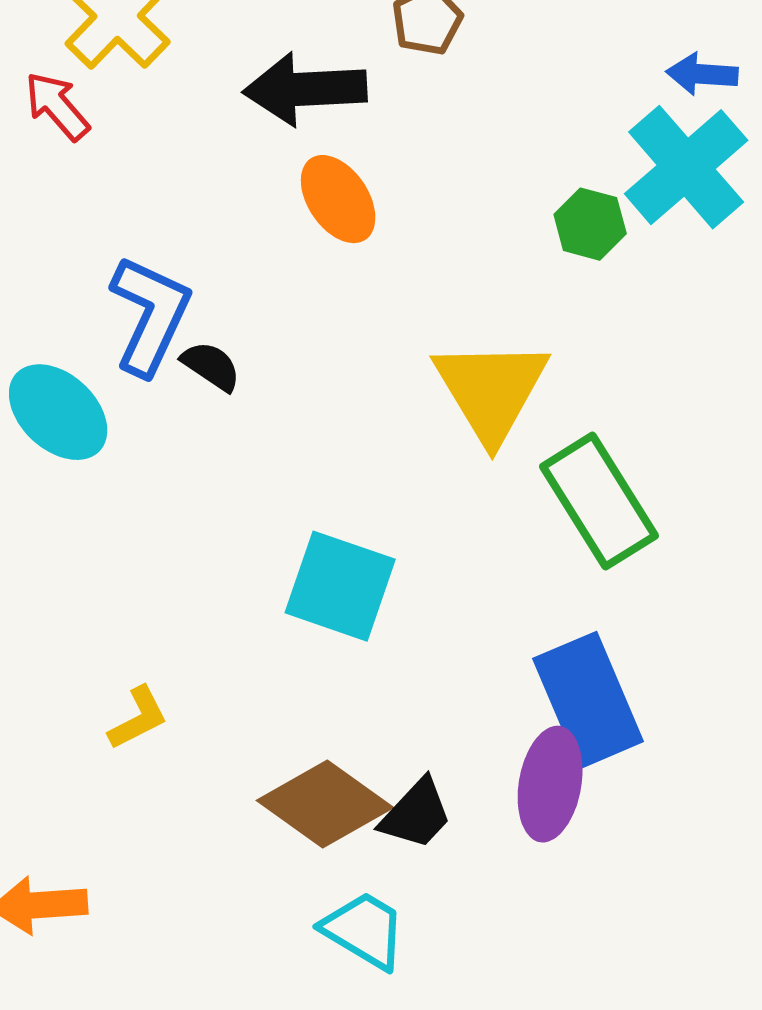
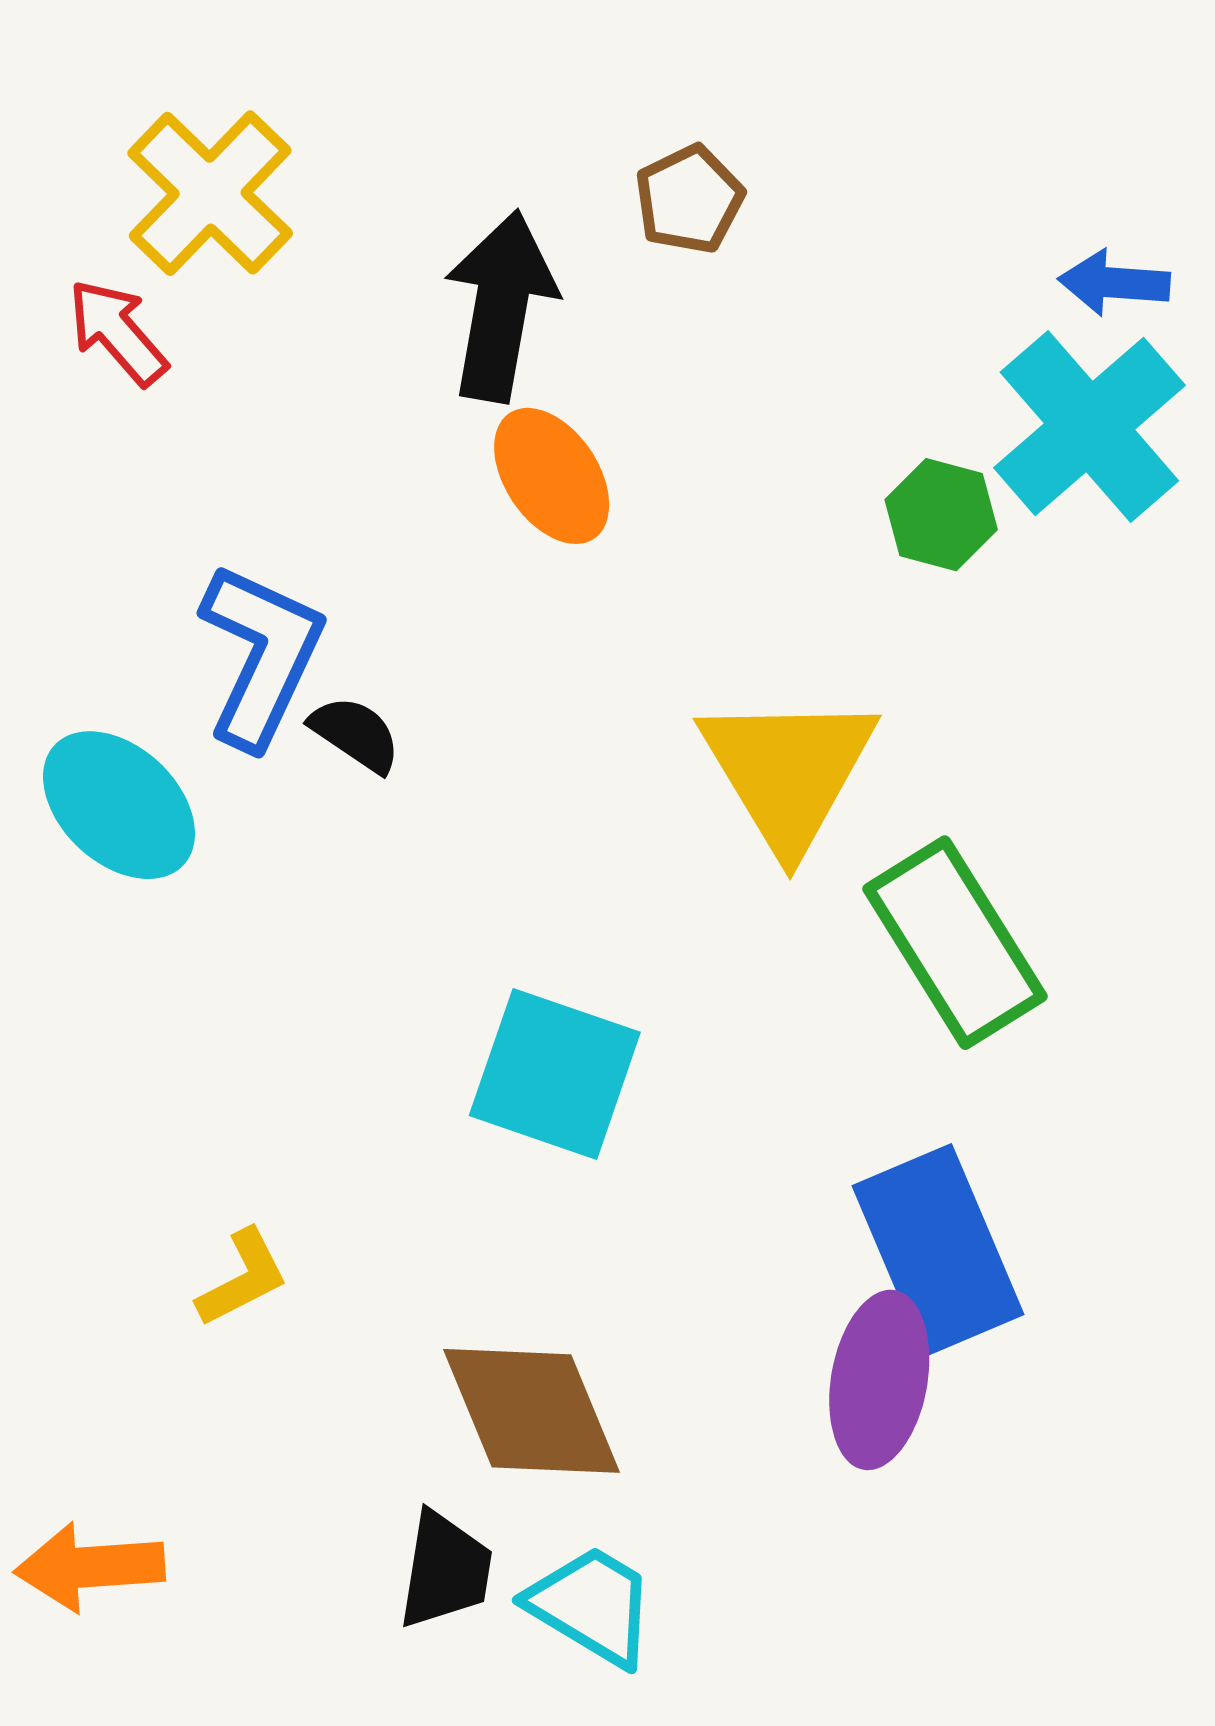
black arrow: (305, 89) -> (501, 306), turned 103
brown diamond: (325, 804) -> (532, 1411), turned 32
black trapezoid: (416, 814) -> (445, 1570), moved, turned -34

